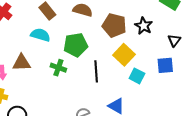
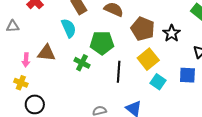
cyan semicircle: (40, 35) -> (69, 28), turned 42

